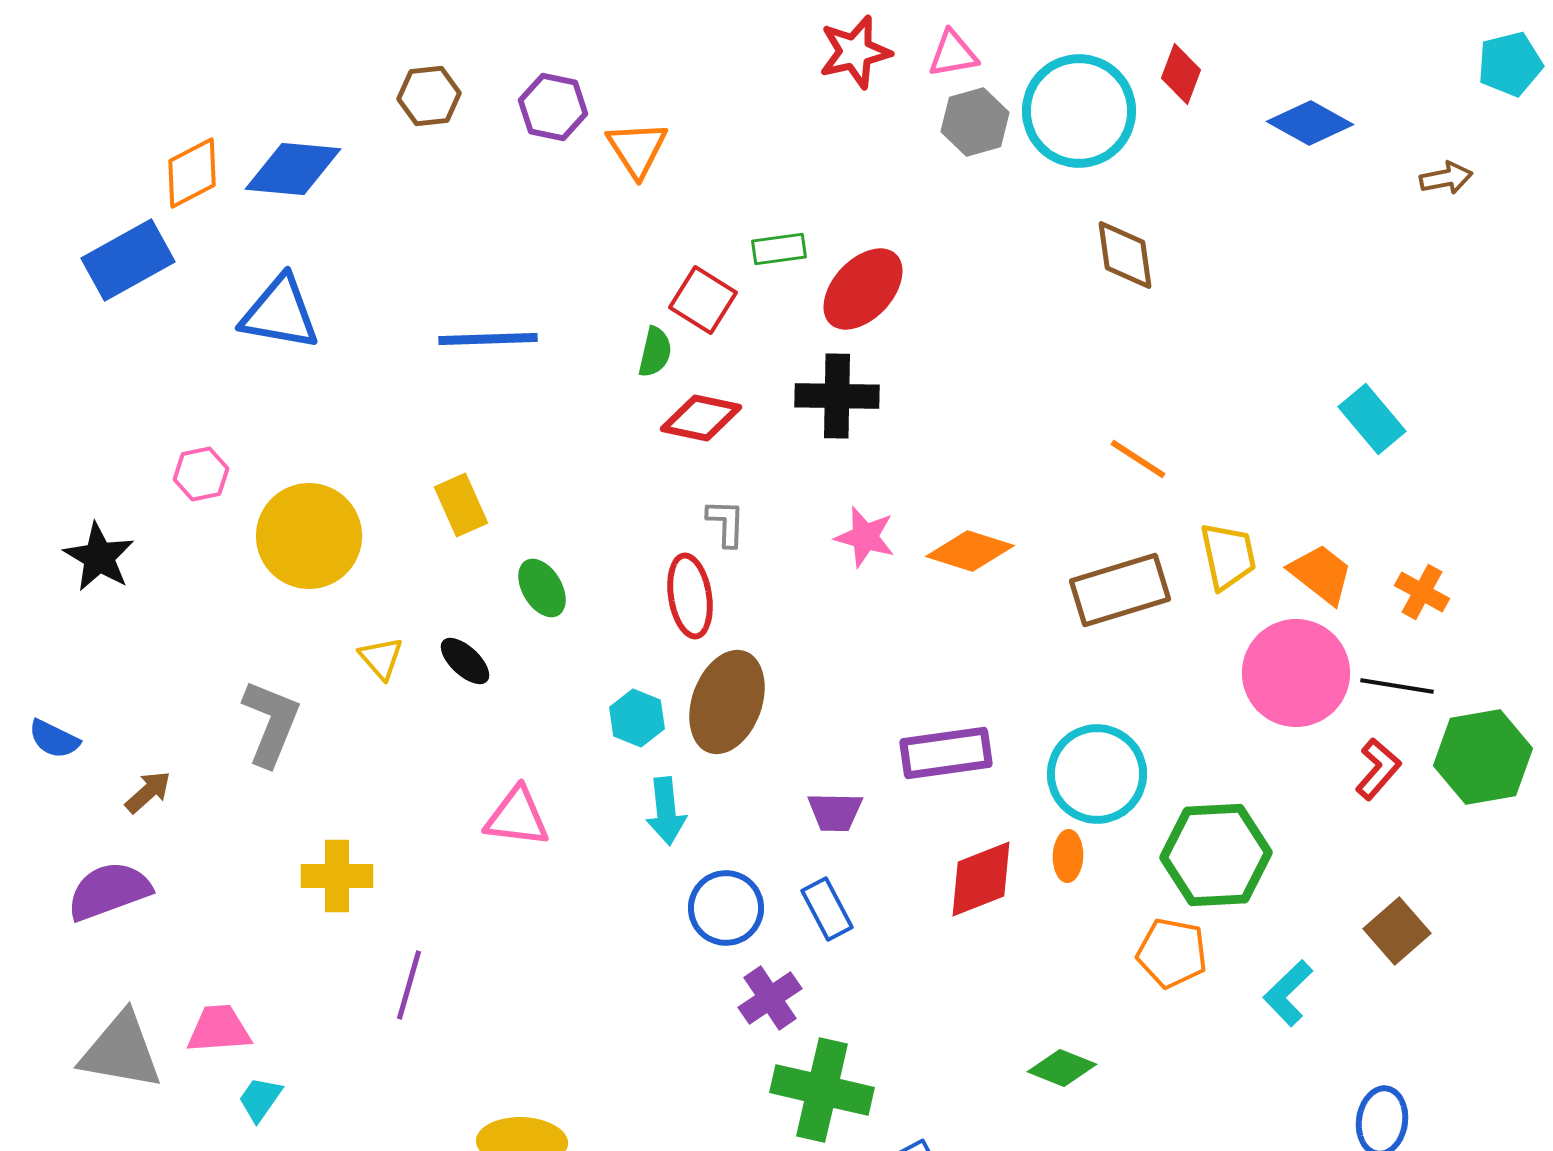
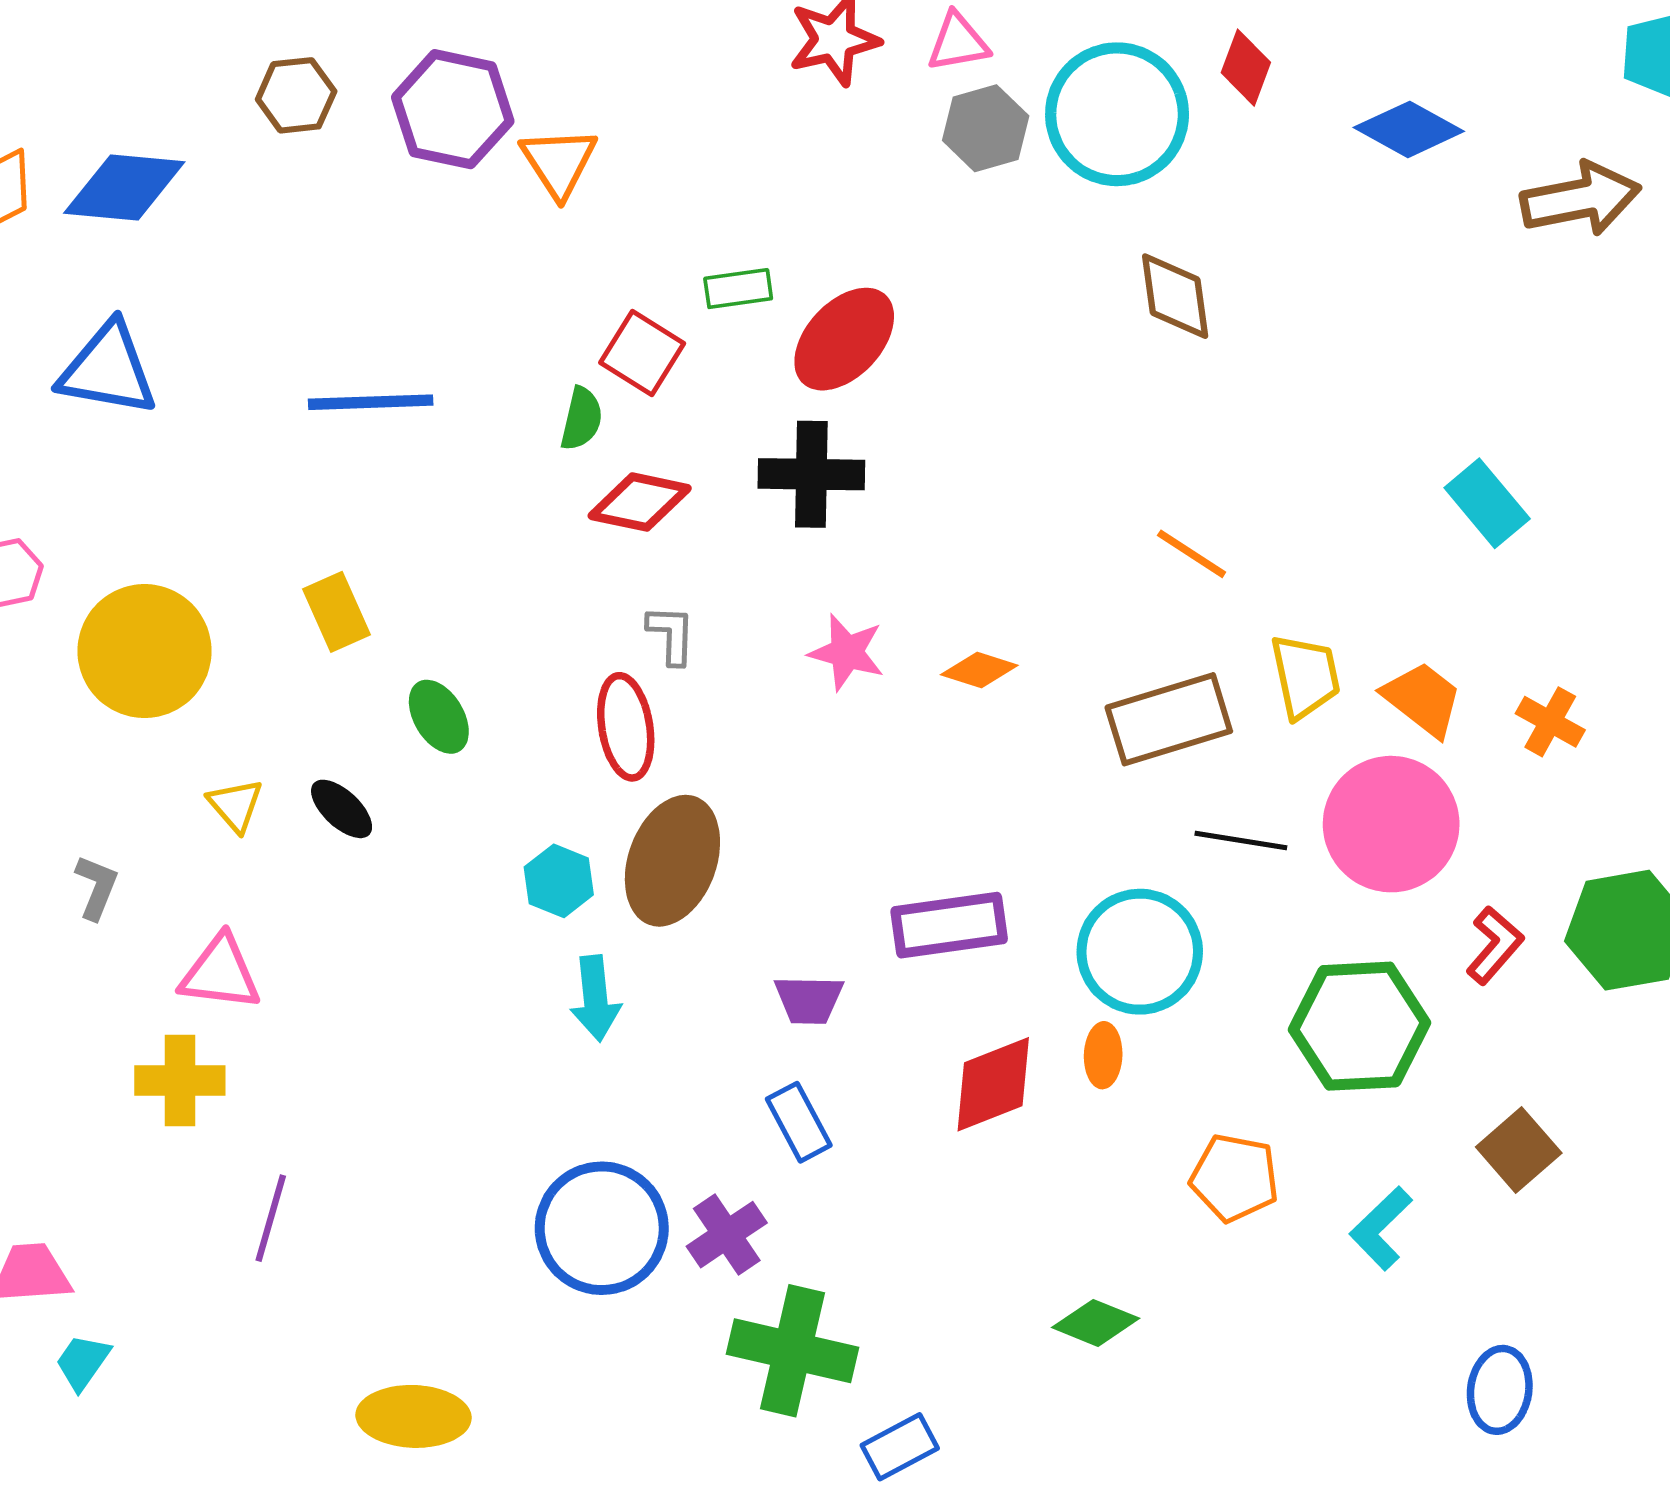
purple hexagon: (553, 107) -> (453, 109), size x1.4
brown arrow: (1446, 178) -> (1581, 199), size x1.8
orange diamond: (970, 551) -> (979, 670), size x0.7
black line: (1397, 686) -> (1241, 840), moved
gray L-shape: (271, 723) -> (97, 887), size x0.6
pink triangle: (517, 817) -> (220, 973), moved
green hexagon: (1216, 855) -> (1360, 1026), moved
blue circle: (726, 908) -> (602, 1228), moved, size x1.4

